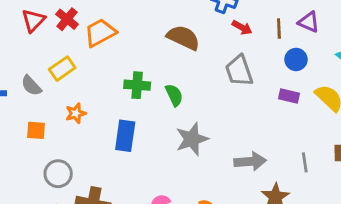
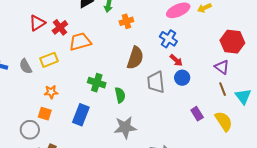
brown line: (279, 29) -> (223, 89), moved, turned -32
brown semicircle: (183, 38) -> (135, 58), turned 70
blue circle: (296, 59) -> (182, 78), moved
gray trapezoid: (239, 71) -> (156, 82), moved
purple rectangle: (289, 96) -> (197, 114), turned 32
orange square: (36, 130) -> (45, 114), moved

